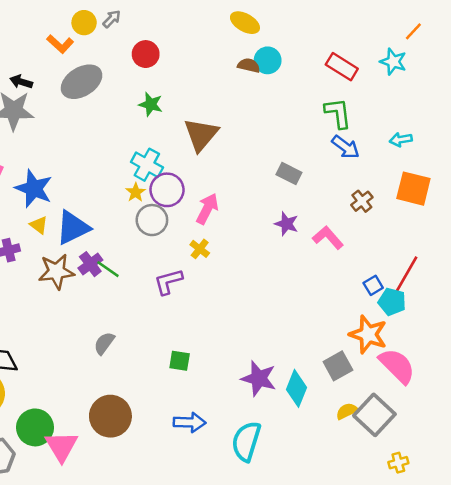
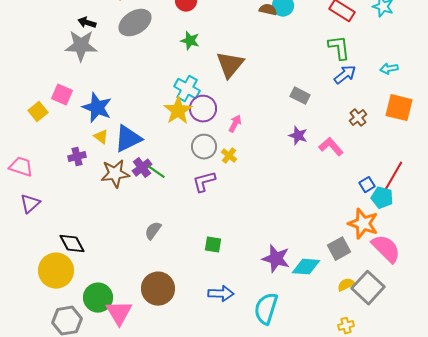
blue arrow: (346, 147) -> (345, 75), turned -75
yellow star: (136, 192) -> (178, 111), size x1.8
pink arrow: (207, 209) -> (235, 124), size x0.7
gray circle: (152, 220) -> (204, 147), moved
cyan diamond: (297, 388) -> (306, 267), turned 72
yellow cross: (398, 463) -> (346, 326), moved

